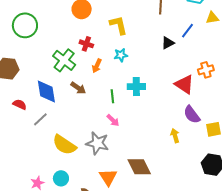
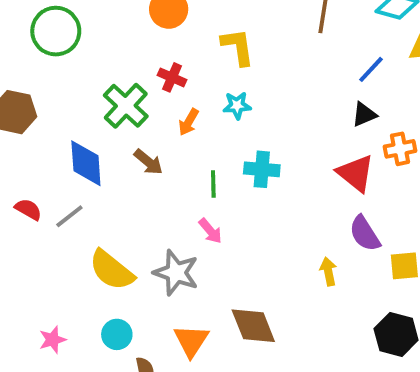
black triangle: (168, 43) -> (364, 114), moved
red semicircle: (20, 104) -> (28, 209), moved
cyan circle: (61, 178) -> (117, 334), moved

